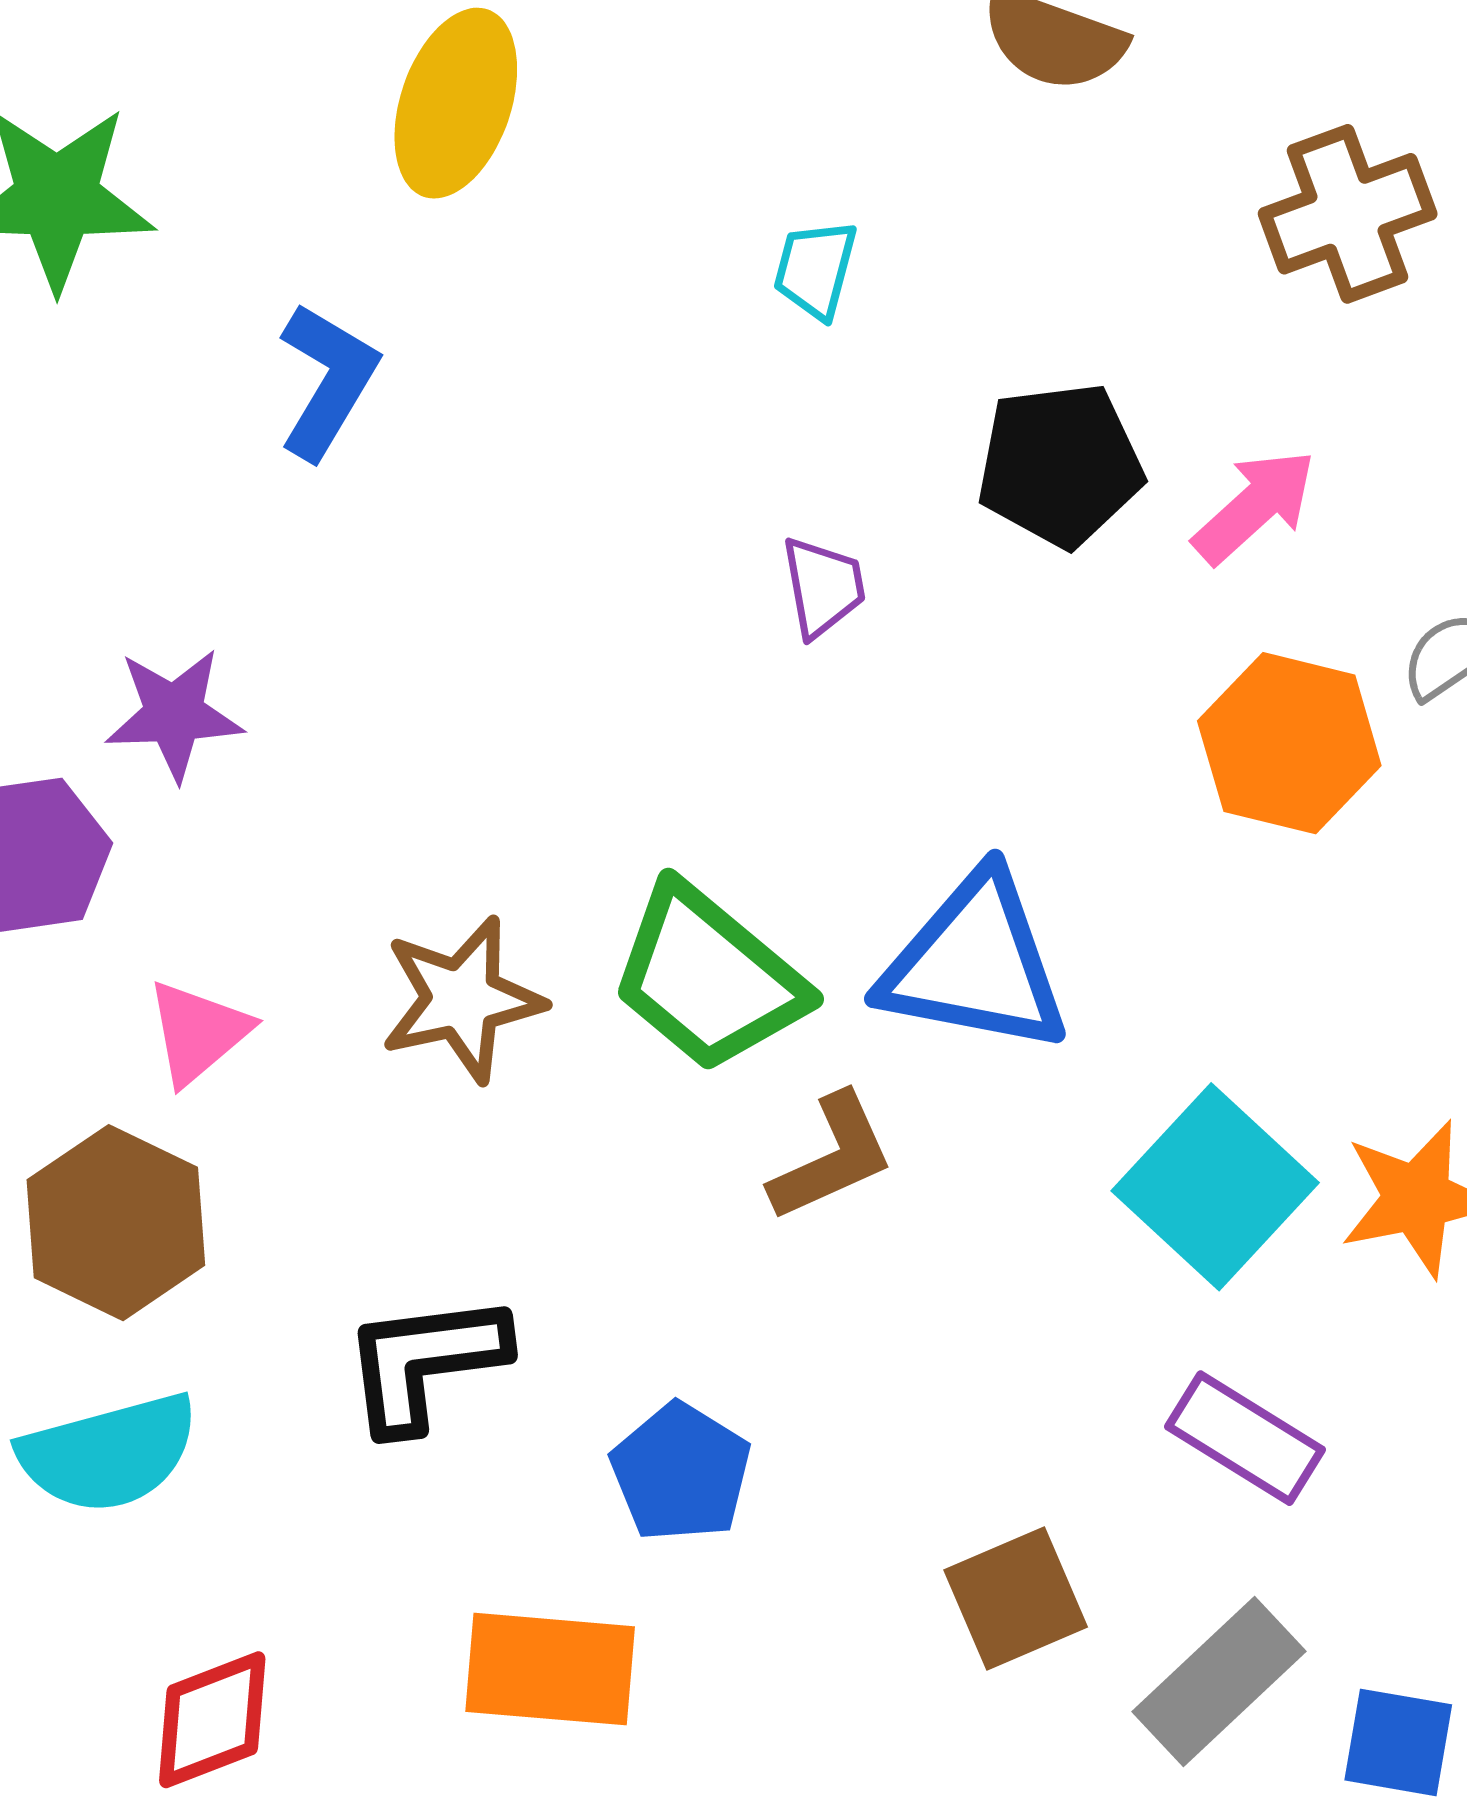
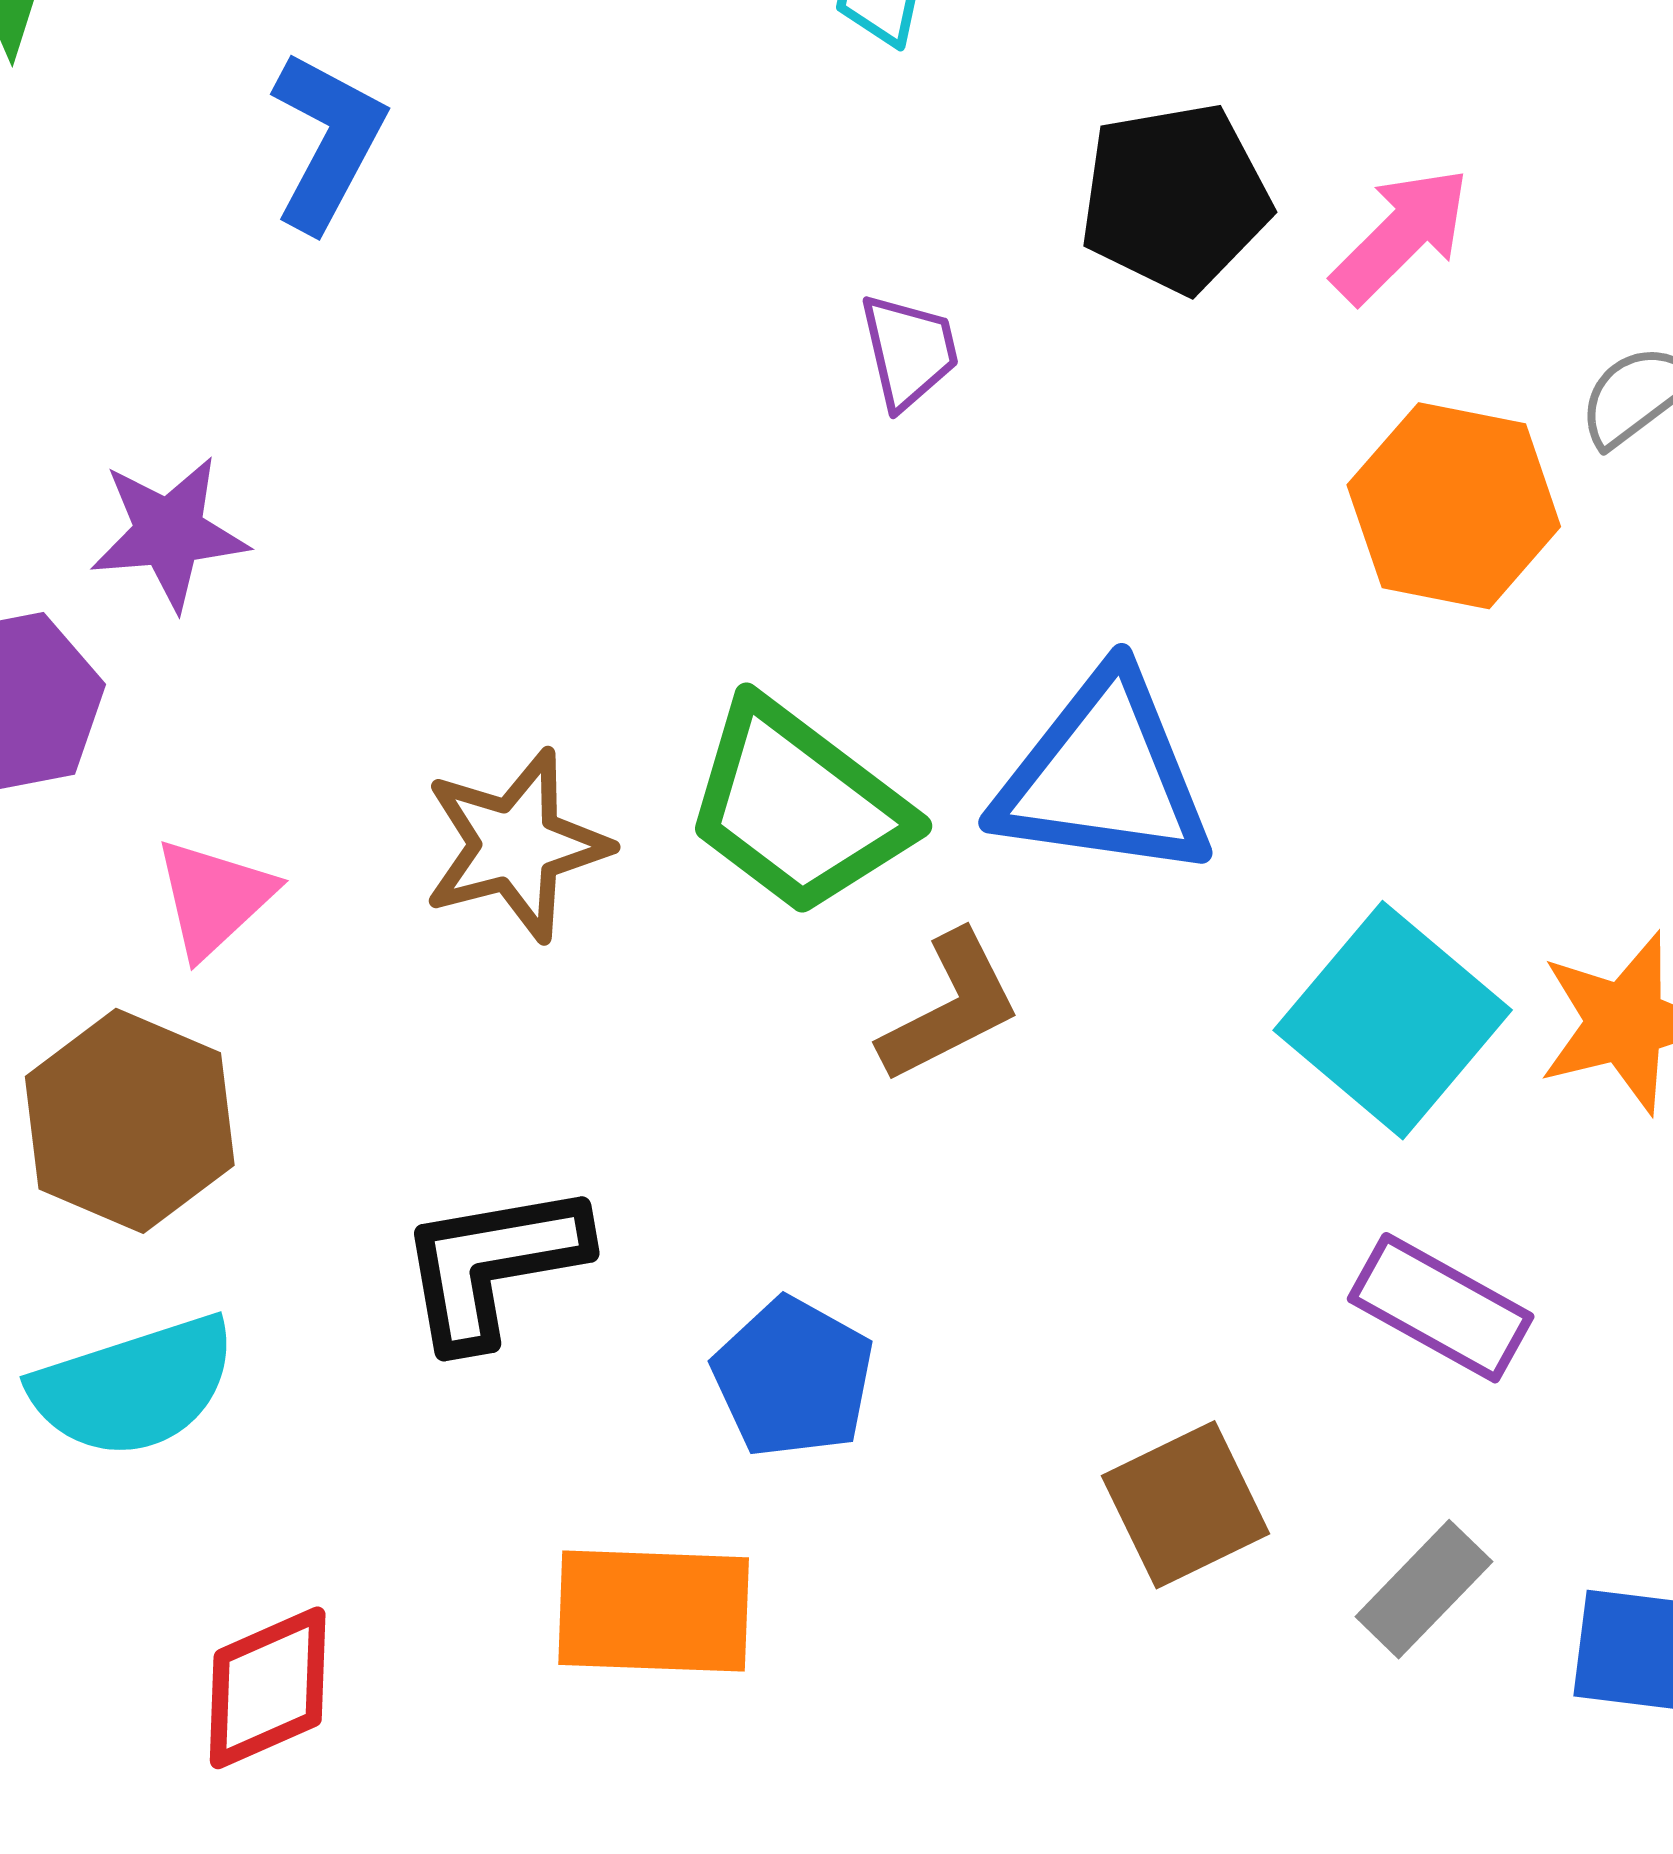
gray rectangle: (1219, 1681) -> (1424, 1589), size x0.7

